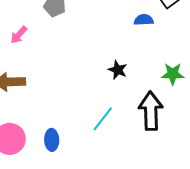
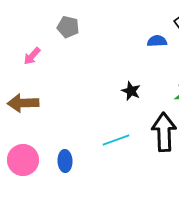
cyan line: (103, 119) -> (116, 140), turned 32

